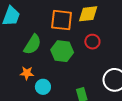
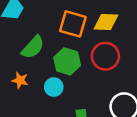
red circle: (92, 42) -> (105, 56), size x1.5
cyan circle: (43, 87) -> (54, 87), moved

